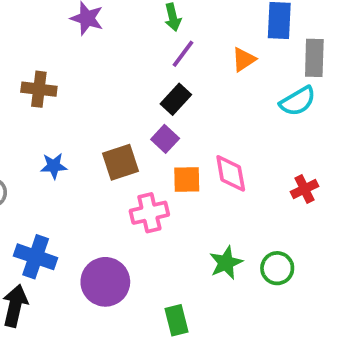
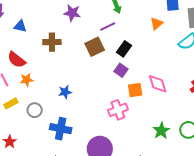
purple line: (183, 54) -> (108, 26), moved, turned 35
brown cross: (39, 89) -> (52, 42), moved
brown square: (120, 162) -> (95, 47), moved
blue cross: (36, 257) -> (61, 129), moved

